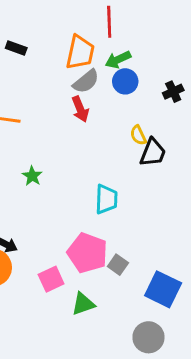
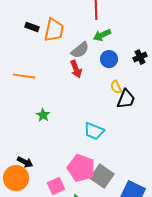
orange trapezoid: (80, 52) -> (54, 30), moved
blue circle: (125, 81) -> (109, 59), moved
cyan trapezoid: (106, 199) -> (94, 131), turned 110
gray square: (118, 265) -> (102, 176), size x1.6

